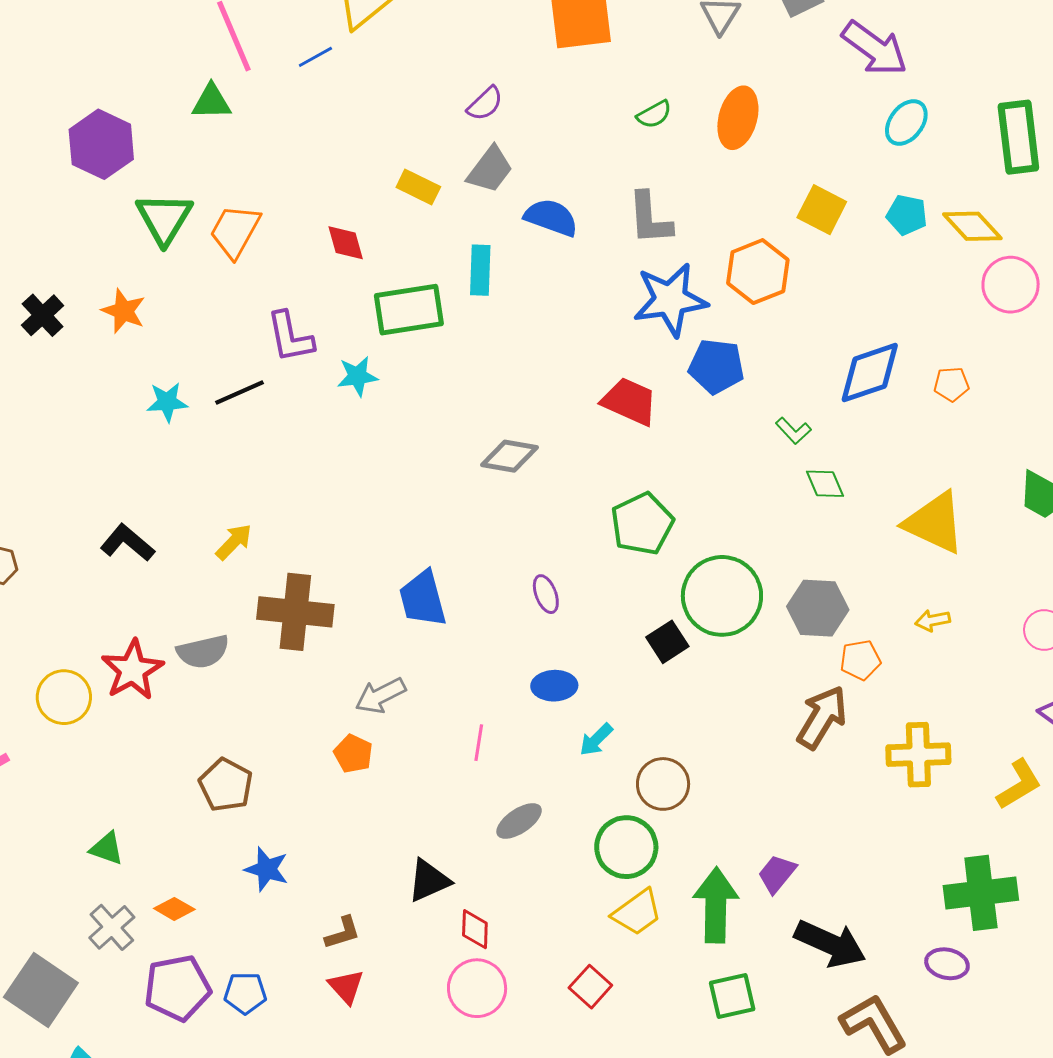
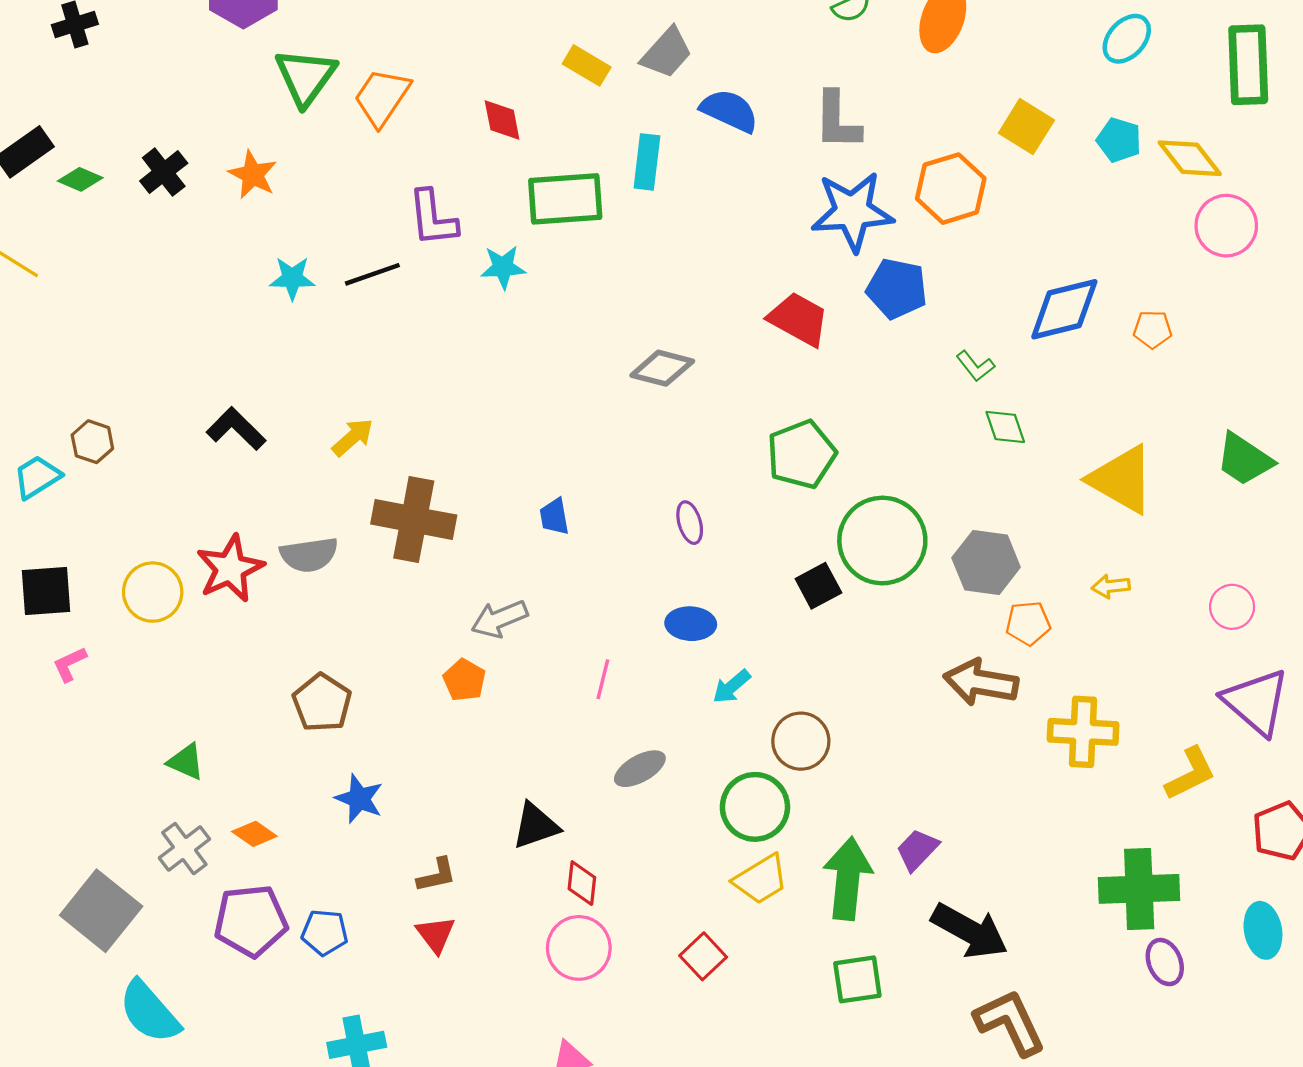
blue trapezoid: (423, 599) -> (554, 517), size x0.6
brown arrow: (822, 717) -> (981, 682), turned -116
purple ellipse: (947, 964) -> (1165, 962), moved, turned 51

